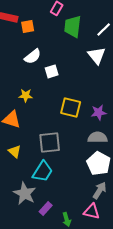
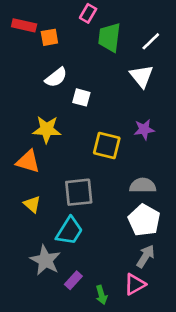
white square: (52, 71) -> (81, 97), turned 32
yellow star: (26, 95) -> (47, 129), size x1.5
purple star: (99, 112) -> (144, 129), moved
pink triangle: (92, 211) -> (135, 284), turned -42

